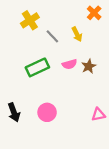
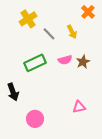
black arrow: (14, 112) -> (13, 92), moved
pink circle: (47, 112) -> (35, 119), moved
pink triangle: (98, 114) -> (79, 107), moved

